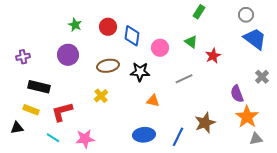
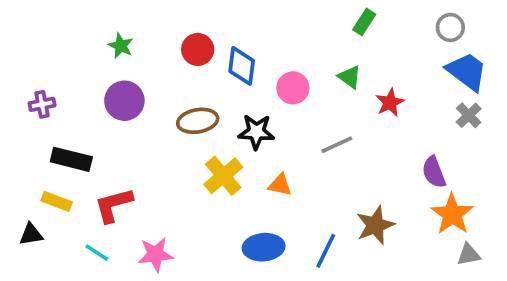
green star: (75, 25) -> (121, 46), moved
gray cross: (262, 77) -> (469, 115), moved
yellow cross: (101, 96) -> (223, 176), moved, size x1.5

